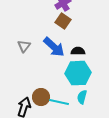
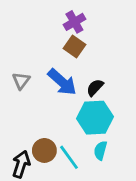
black semicircle: (78, 51) -> (95, 88), turned -48
cyan line: (59, 102) -> (69, 157), turned 42

